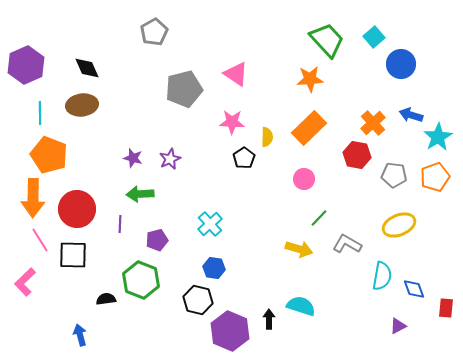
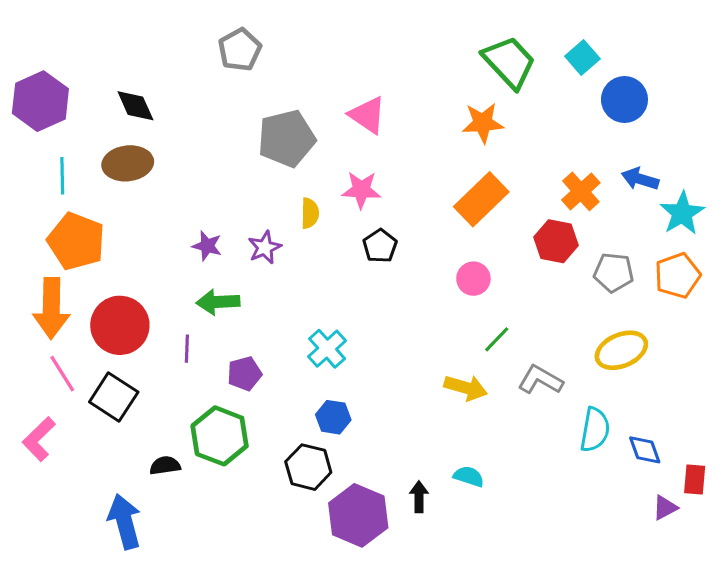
yellow semicircle: (267, 137) -> (310, 213), moved
black square: (73, 255) -> (114, 397), turned 32
cyan semicircle: (301, 306) -> (469, 476), size x0.7
purple triangle: (398, 326) -> (665, 508), moved
blue arrow: (80, 335) -> (125, 522), size x1.6

